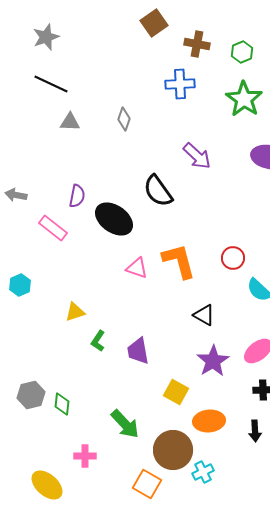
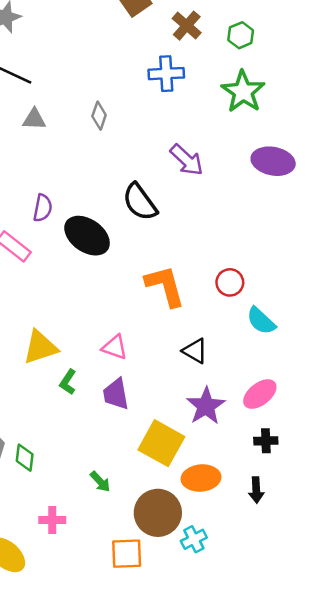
brown cross: (197, 44) -> (187, 26), turned 30
pink triangle: (137, 268) -> (115, 347), moved
yellow triangle: (75, 312) -> (40, 347), size x1.5
yellow square: (176, 392) -> (161, 443), size x1.5
green arrow: (125, 424) -> (100, 482), size x0.6
orange square: (147, 484) -> (127, 554), turned -32

